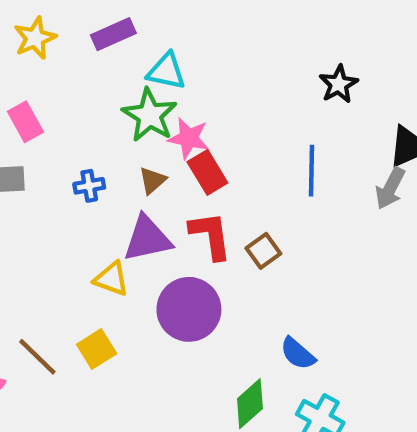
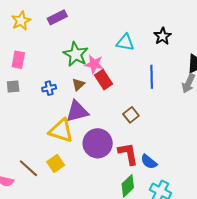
cyan triangle: (166, 71) -> (125, 43), moved
pink rectangle: (25, 122) -> (18, 60), turned 42
red L-shape: (211, 235) -> (128, 154), moved
yellow triangle: (111, 279) -> (61, 131), size x1.5

